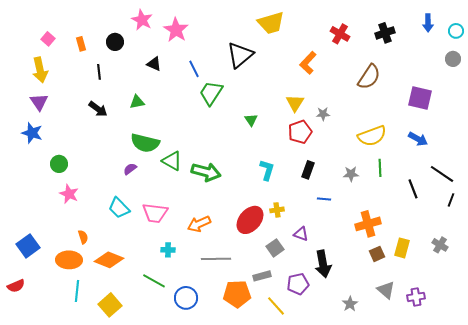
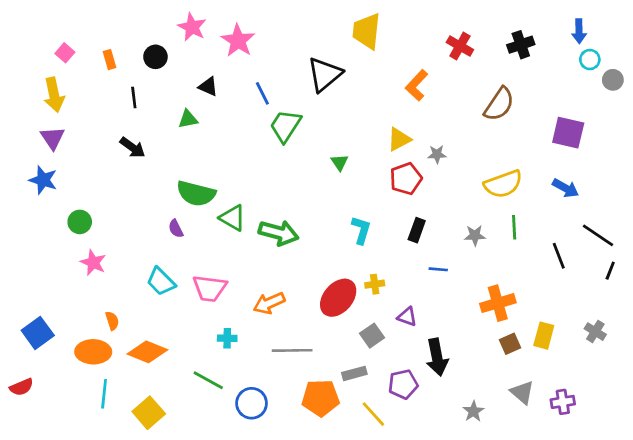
yellow trapezoid: (271, 23) -> (367, 31), turned 112
cyan circle: (456, 31) -> (590, 60), moved
green triangle: (137, 102) -> (188, 119), moved
yellow triangle: (295, 103) -> (399, 139), turned 30
purple semicircle: (130, 169) -> (176, 229), turned -80

